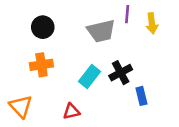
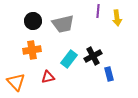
gray trapezoid: (101, 31) -> (63, 24), moved
red triangle: (71, 112) -> (48, 77), moved

